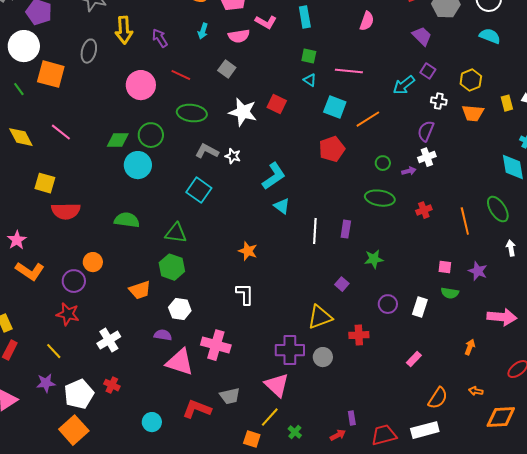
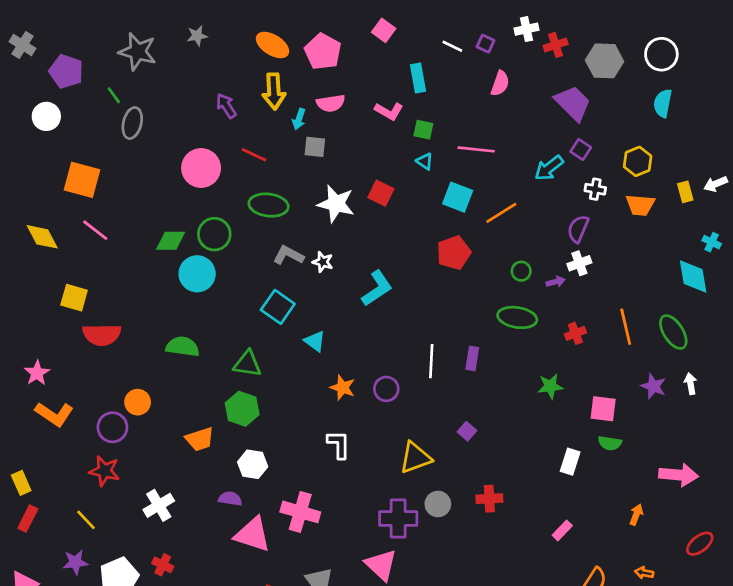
pink L-shape: (266, 22) -> (389, 111), moved
yellow arrow: (124, 30) -> (274, 91), moved
cyan arrow: (203, 31) -> (299, 119), moved
purple trapezoid: (422, 36) -> (573, 103), size x1.4
cyan semicircle: (490, 36) -> (663, 103), turned -100
white circle: (24, 46) -> (46, 116), size x0.7
gray square: (227, 69) -> (315, 147), turned -30
orange square: (51, 74) -> (82, 180), moved
green line: (19, 89) -> (114, 95), moved
cyan triangle: (282, 206) -> (315, 341), moved
orange line: (465, 221) -> (626, 327), moved
green star: (374, 259) -> (550, 386), moved
pink square: (445, 267) -> (603, 409), size x1.5
purple star: (478, 271) -> (653, 386), moved
purple circle: (388, 304) -> (386, 389), moved
yellow triangle: (320, 317) -> (415, 458), moved
gray circle: (323, 357) -> (438, 504), moved

